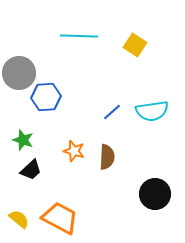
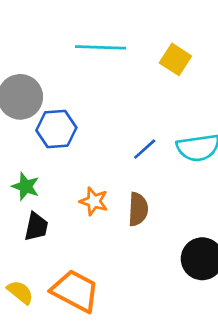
black trapezoid: (31, 170) -> (36, 227), turned -35

